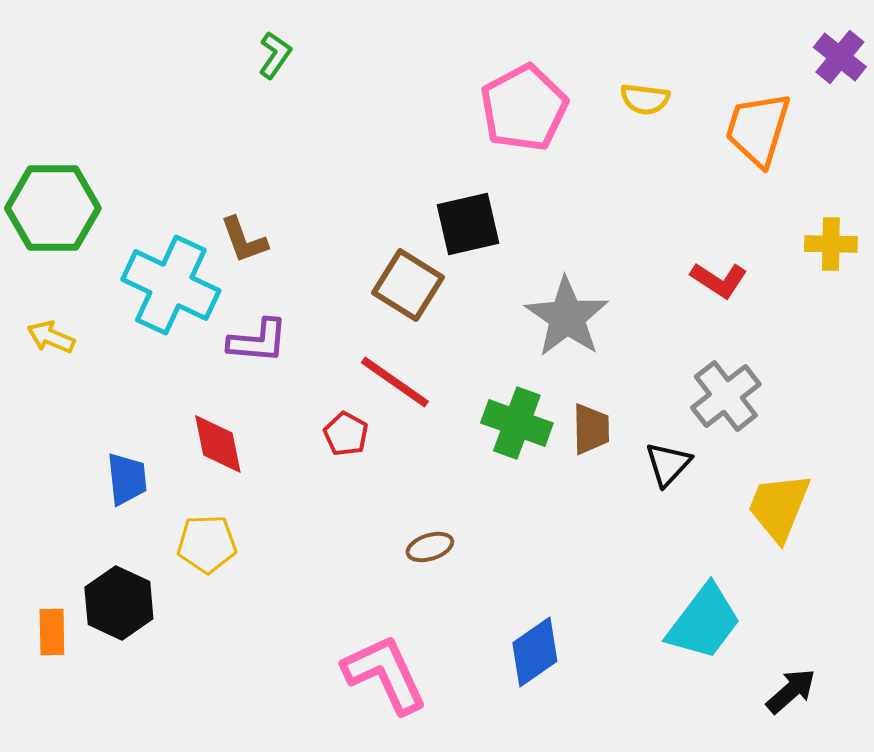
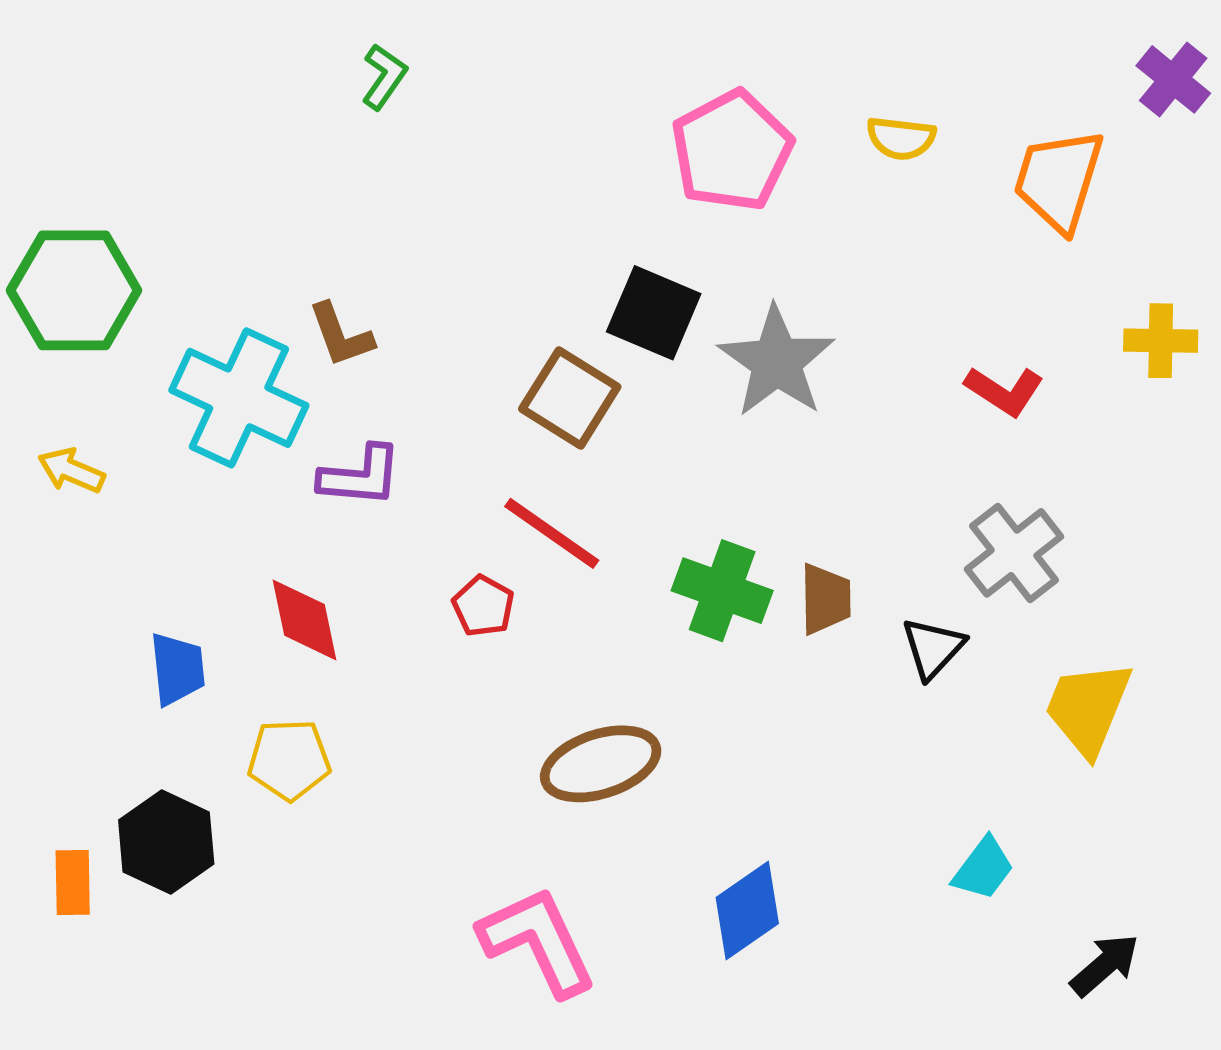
black square: (468, 224) -> (654, 313), turned 36
gray star: (567, 317) -> (777, 362), moved
brown ellipse: (430, 547) -> (601, 764), size x1.8
cyan trapezoid: (704, 622) -> (983, 869), size x0.6

